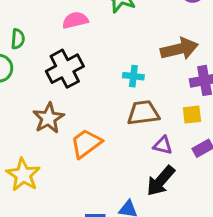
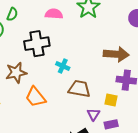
cyan cross: (133, 76) -> (63, 66), moved
orange trapezoid: (86, 143) -> (35, 97), turned -110
purple triangle: (163, 145) -> (93, 114), moved, turned 32

